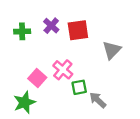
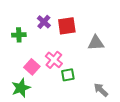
green cross: (22, 31) -> (19, 35), moved
gray triangle: (112, 50) -> (96, 43), turned 42
gray arrow: (98, 100) -> (101, 90), moved

